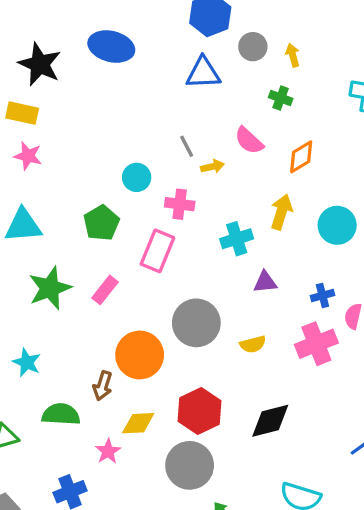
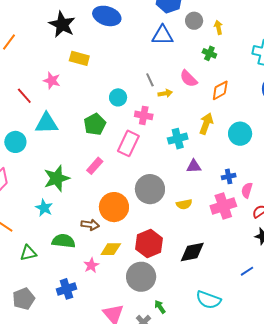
yellow rectangle: (22, 113) -> (79, 58), moved
green star: (50, 288) -> (57, 178), moved
brown arrow: (103, 386) -> (90, 225), turned -102

